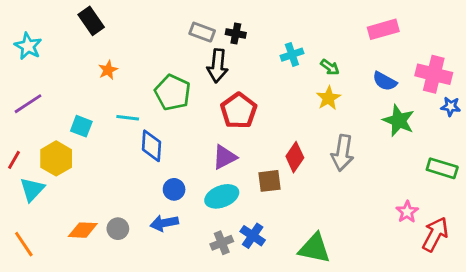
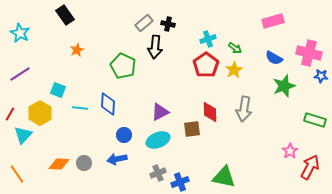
gray rectangle: (202, 32) -> (144, 23), turned -60
red pentagon: (239, 111) -> (206, 65), moved
cyan line: (128, 118) -> (80, 108), moved
green star: (399, 121) -> (284, 86), turned 30
red diamond: (295, 157) -> (210, 112), turned -35
blue cross: (253, 236) -> (180, 182), moved, turned 36

